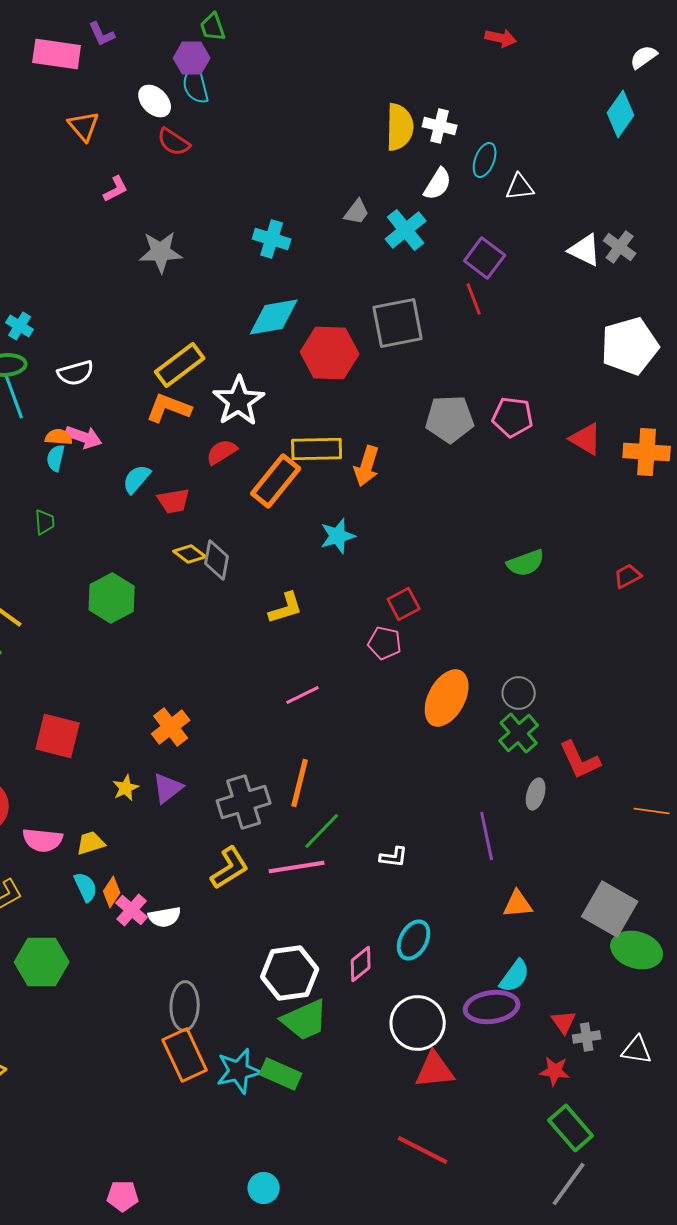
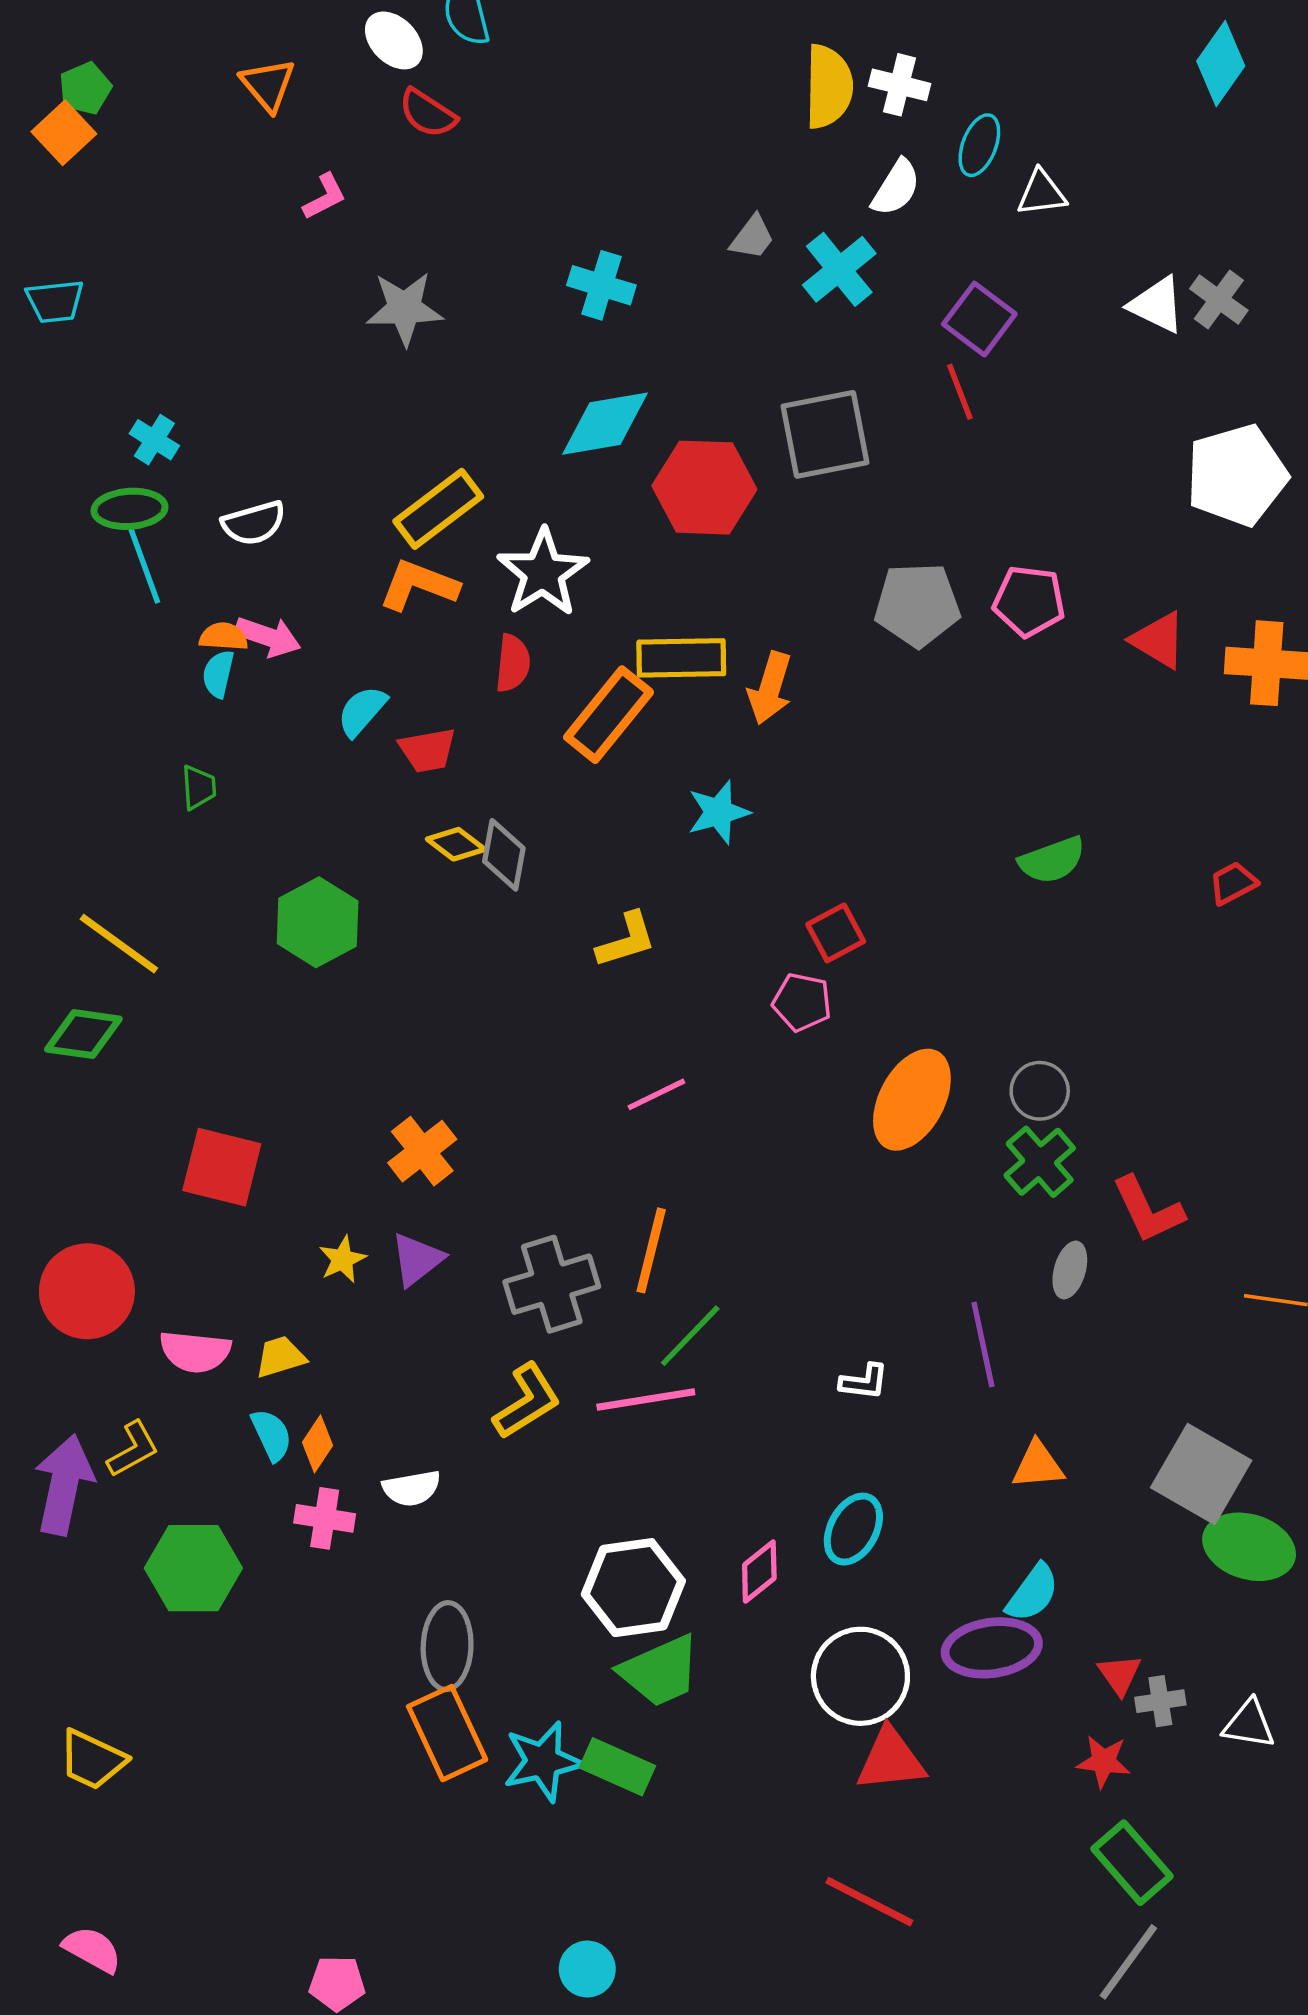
red semicircle: (222, 452) -> (513, 663), turned 128
white L-shape: (394, 857) -> (864, 1382), moved
pink cross: (132, 910) -> (325, 1518), moved, turned -32

